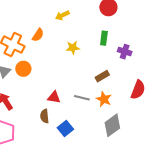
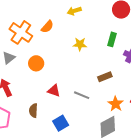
orange circle: (23, 69) -> (36, 63), moved
orange star: (104, 99) -> (116, 104), moved
brown semicircle: (45, 116) -> (33, 111), moved

